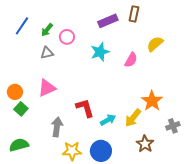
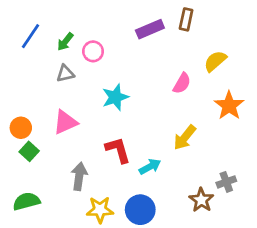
cyan star: (100, 52) -> (115, 97), moved
orange star: (152, 101) -> (229, 106), moved
yellow arrow: (133, 118) -> (185, 137), moved
gray cross: (173, 126) -> (226, 182), moved

